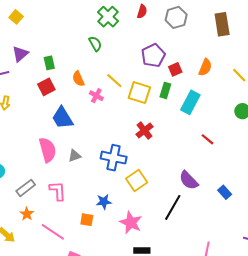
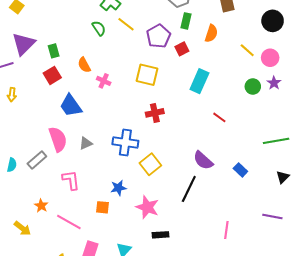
purple triangle: (20, 54) -> (24, 44), size x1.4
orange semicircle: (205, 67) -> (211, 33), moved
yellow line: (114, 81) -> (126, 24), moved
green rectangle: (165, 90) -> (186, 21), moved
red cross: (144, 130) -> (155, 113), turned 30
gray rectangle: (26, 188) -> (37, 160), moved

